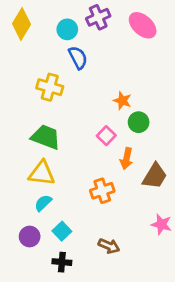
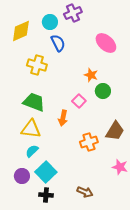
yellow diamond: (22, 24) -> (21, 31), moved, turned 35
pink ellipse: (143, 25) -> (106, 43), moved
orange arrow: (126, 158) -> (63, 118), moved
orange cross: (102, 191) -> (89, 142), moved
cyan square: (62, 231) -> (46, 172), size x1.5
brown arrow: (109, 246) -> (85, 192), moved

